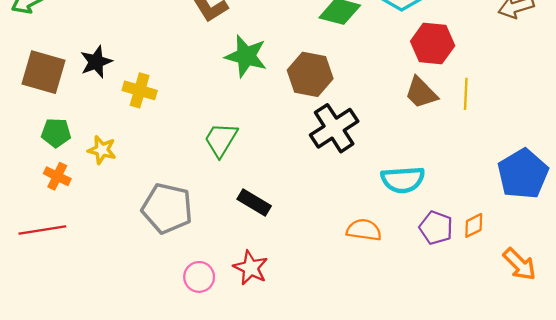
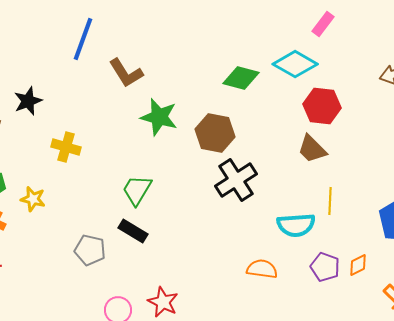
black star: (96, 62) -> (28, 101), moved
yellow line: (466, 94) -> (330, 201), moved
black rectangle: (254, 203) -> (133, 231), moved
gray pentagon: (167, 208) -> (90, 250), size x0.7

